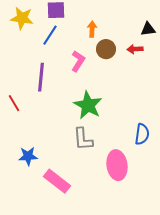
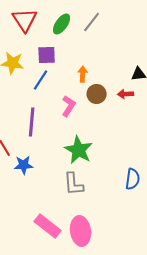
blue star: (28, 156) -> (24, 165), moved
pink ellipse: (117, 165) -> (81, 231), moved

